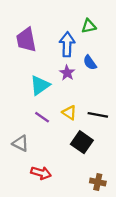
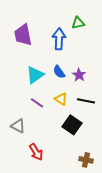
blue semicircle: (90, 63) -> (59, 72), moved
purple star: (67, 73) -> (79, 75), moved
red arrow: (41, 173) -> (36, 152), turned 42

